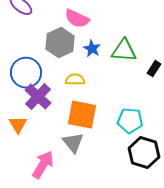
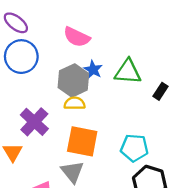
gray hexagon: (60, 43) -> (73, 80), moved
blue circle: (26, 73) -> (21, 57), moved

